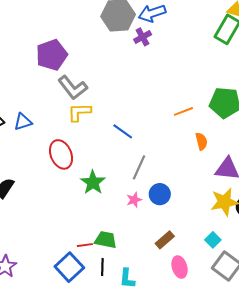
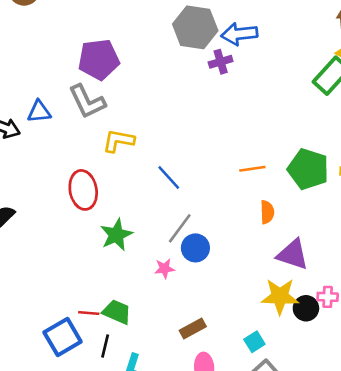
gray L-shape: (73, 88) -> (87, 102), moved
blue triangle: (23, 122) -> (39, 112), moved
blue circle: (160, 194) -> (195, 248), moved

